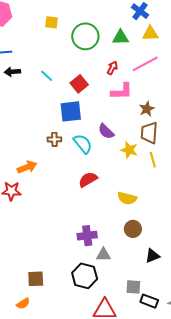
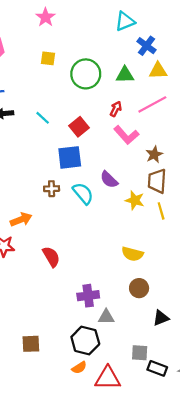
pink L-shape: (122, 91) -> (126, 135), turned 50
red semicircle: (88, 180) -> (51, 257), moved, turned 90
orange semicircle: (23, 304) -> (79, 368), moved

